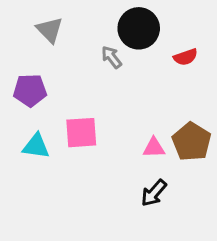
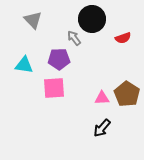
purple pentagon: (30, 90) -> (59, 59), moved
cyan triangle: (36, 146) -> (24, 65), moved

